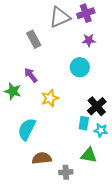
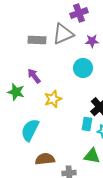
purple cross: (86, 13) -> (79, 13), moved
gray triangle: (60, 17) -> (63, 34), moved
gray rectangle: (34, 39) -> (37, 40), turned -60

